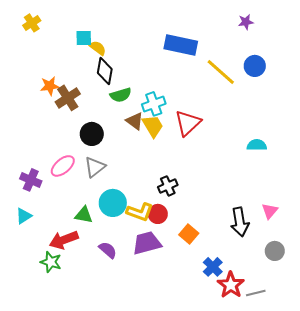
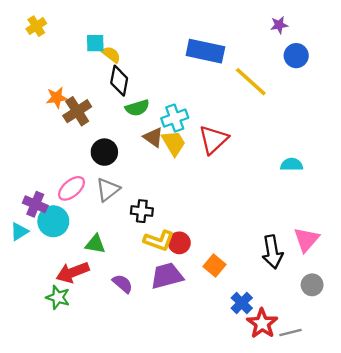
blue circle: (255, 66) -> (296, 56), moved
black cross: (168, 186) -> (142, 211), moved, turned 30
cyan circle: (113, 203) -> (53, 221), moved
pink triangle: (270, 211) -> (306, 239), size x1.4
cyan triangle: (24, 216) -> (19, 232), moved

